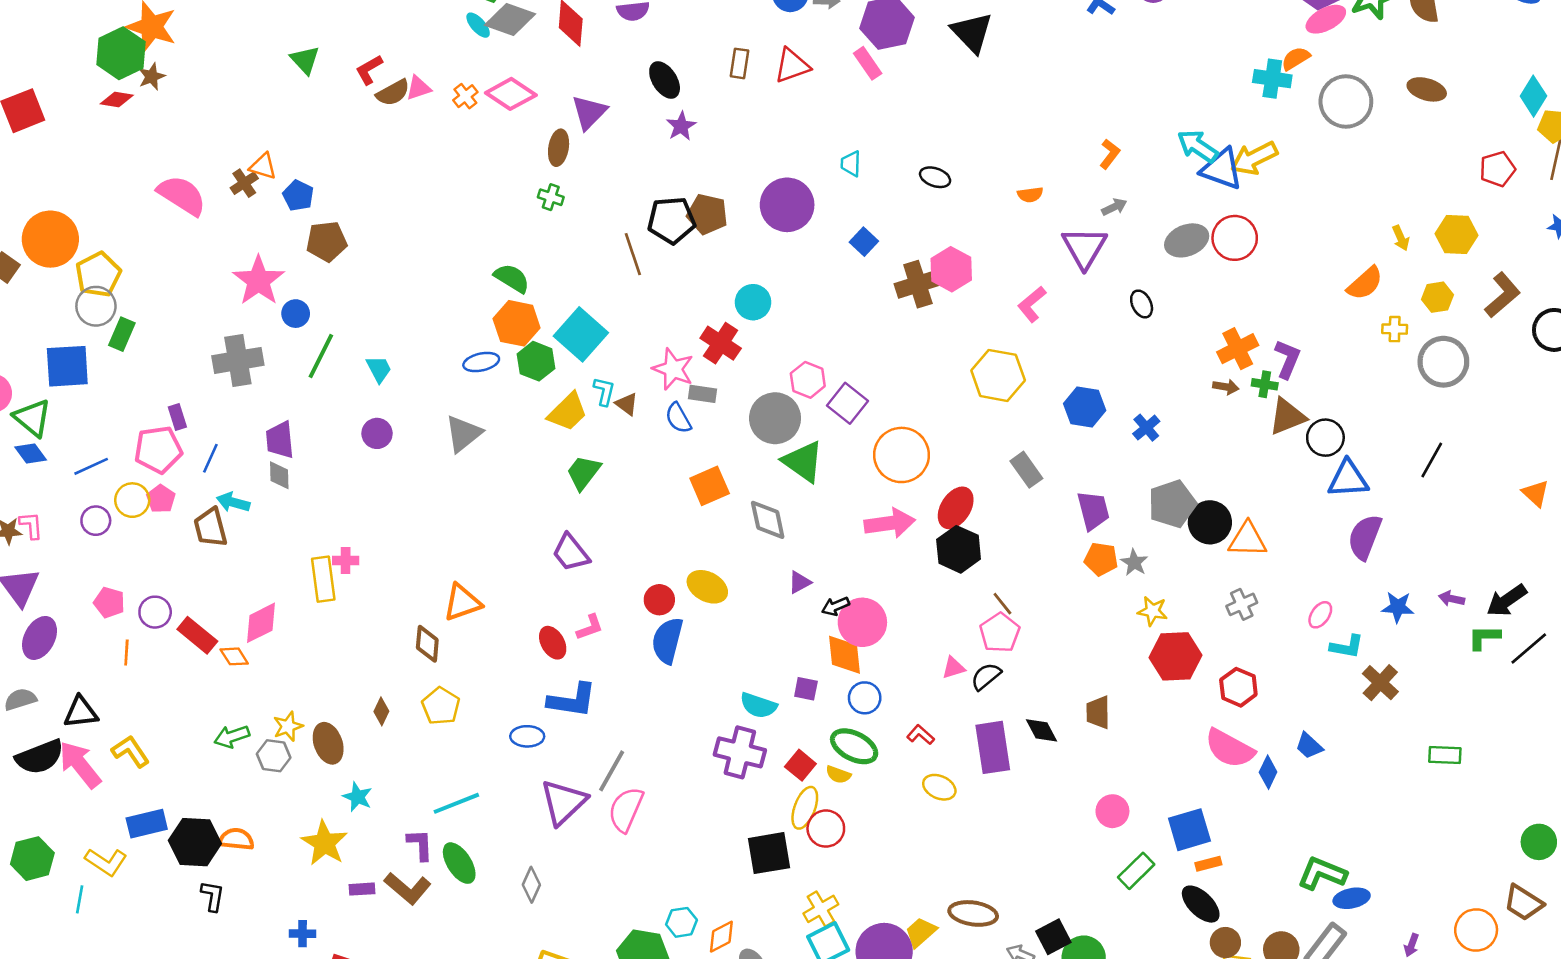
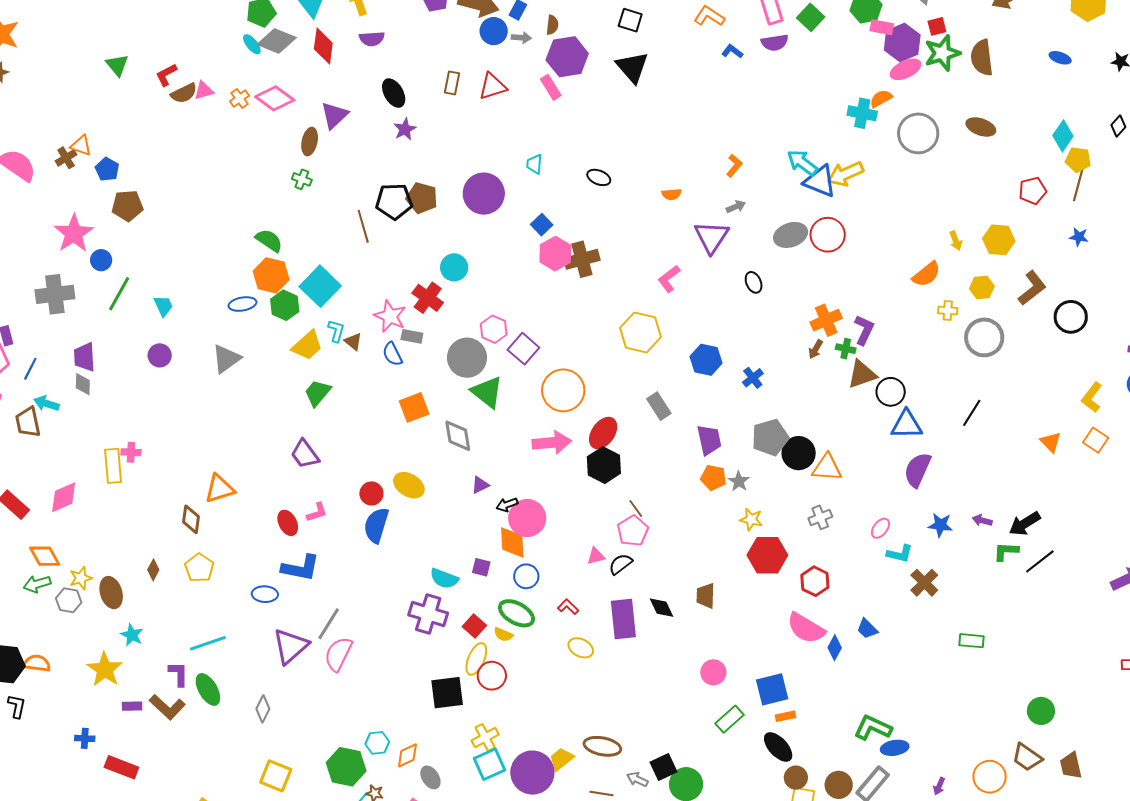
pink hexagon: (951, 269) -> (555, 254), moved
brown arrow: (1226, 387) -> (816, 349), turned 108
orange diamond: (234, 656) -> (45, 556), moved, size x1.4

